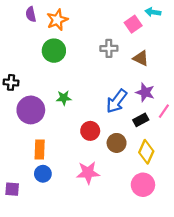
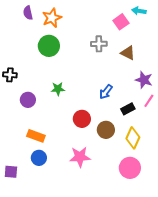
purple star: (145, 92) -> (144, 80), moved
blue arrow: (117, 101) -> (106, 92), size x0.7
purple circle: (31, 110) -> (28, 100), size x0.6
orange rectangle: (40, 150) -> (36, 136), turned -72

